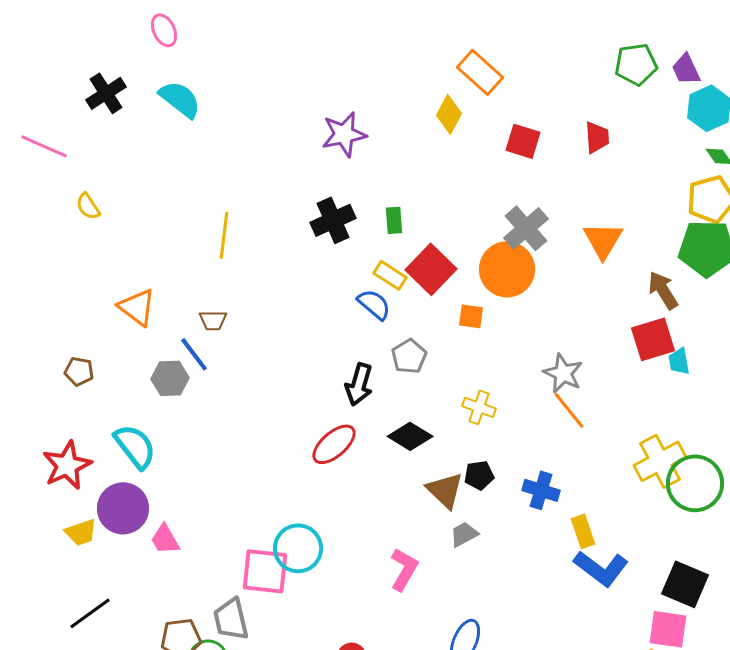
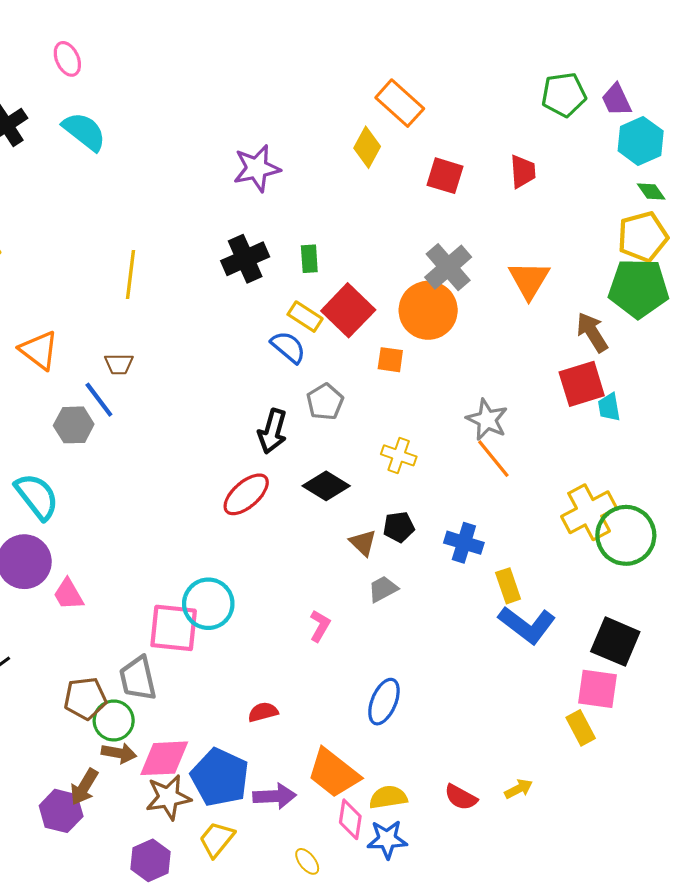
brown triangle: (445, 490) -> (363, 543), size x0.7
pink L-shape: (404, 569) -> (320, 626), size x0.7

